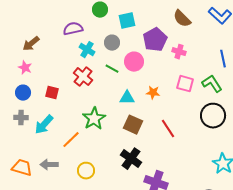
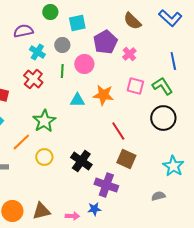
pink cross: (179, 52) -> (129, 54), turned 32
green line: (112, 69) -> (62, 71), turned 64
orange star: (153, 93) -> (103, 95), size x1.5
brown square: (133, 125) -> (126, 159), moved
yellow circle: (86, 171) -> (44, 157), moved

